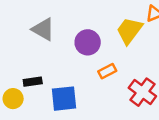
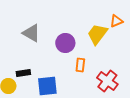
orange rectangle: (107, 71) -> (80, 65), turned -56

